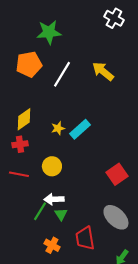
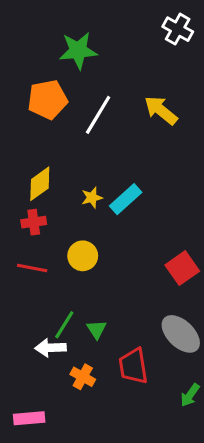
white arrow: (54, 199) -> (51, 348), moved

